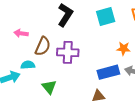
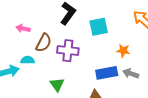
cyan square: (106, 16) -> (99, 27), moved
green triangle: (49, 87) -> (57, 85), moved

